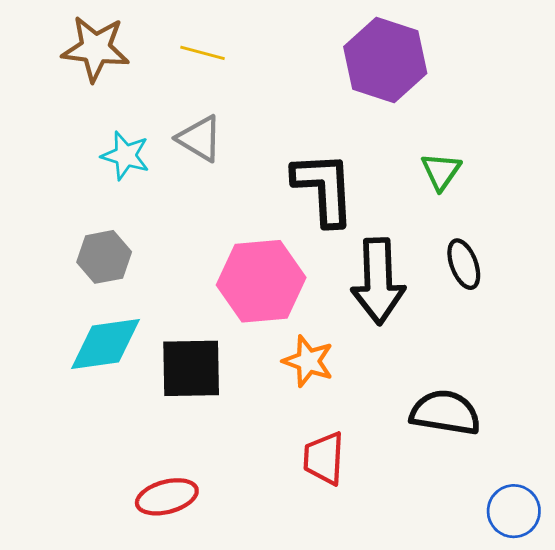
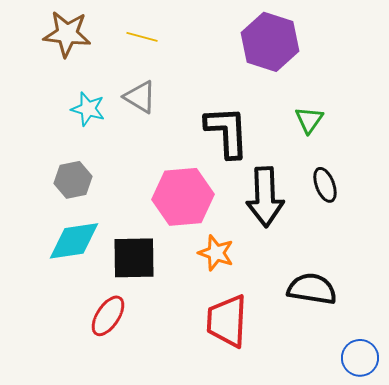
red trapezoid: (324, 458) -> (227, 321), size x1.4
red ellipse: (167, 497) -> (108, 316), moved, turned -42

